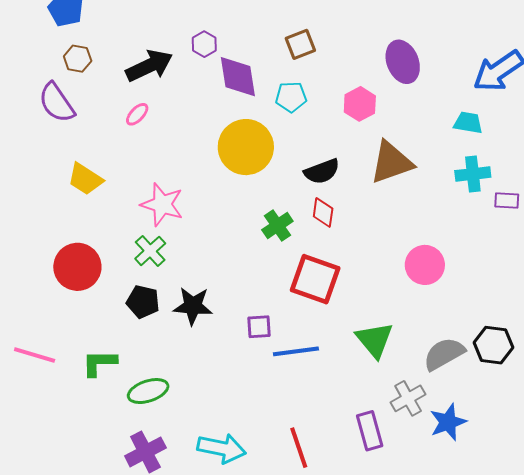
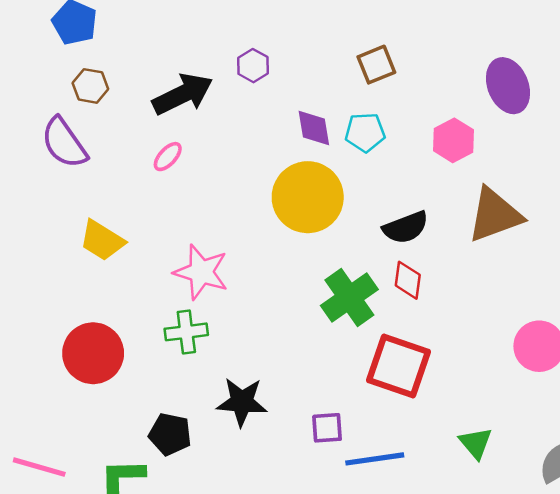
purple diamond: (238, 77) -> (314, 128), moved, size x0.7
green cross: (277, 226) -> (349, 298), size x1.4
green cross: (150, 251) -> (186, 332), turned 36
black pentagon: (143, 302) -> (170, 434), moved
green triangle: (375, 340) -> (476, 443), size x0.7

